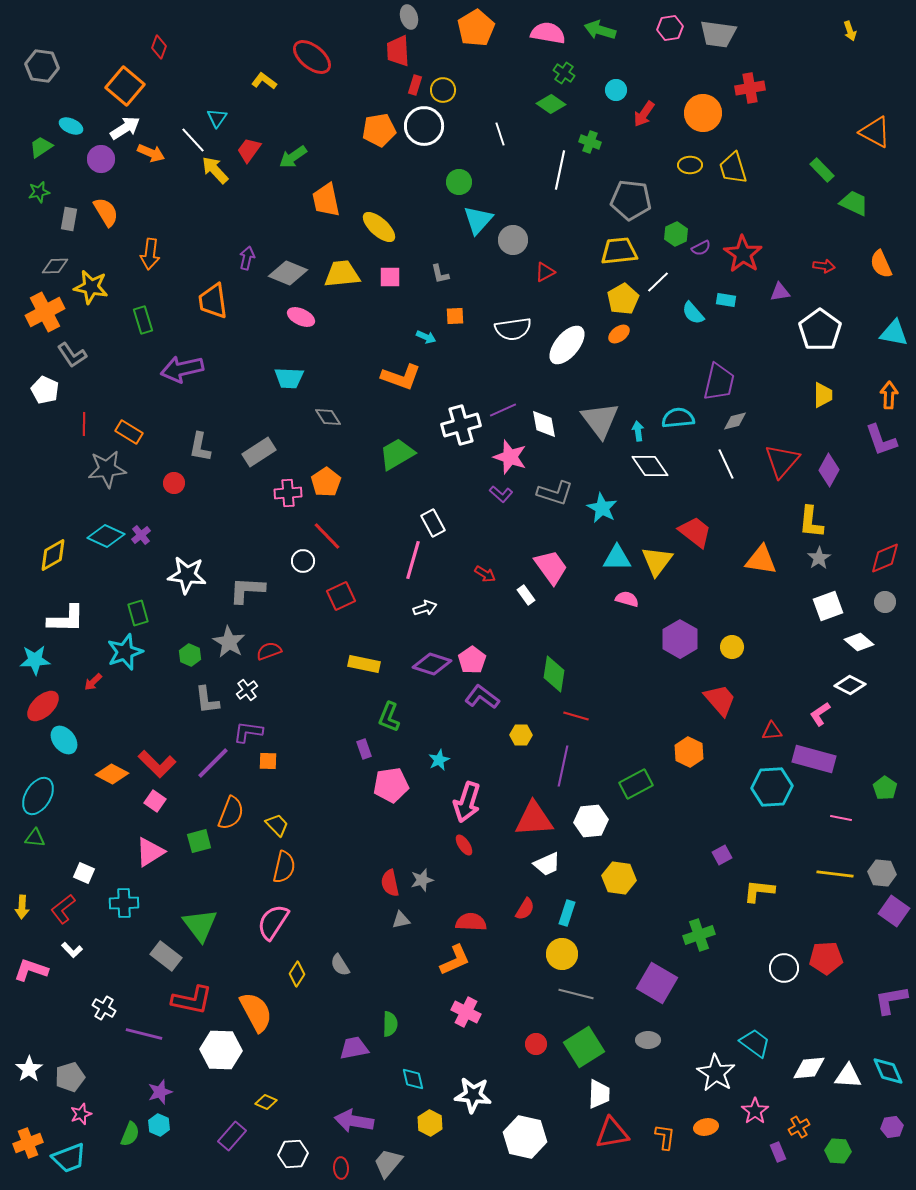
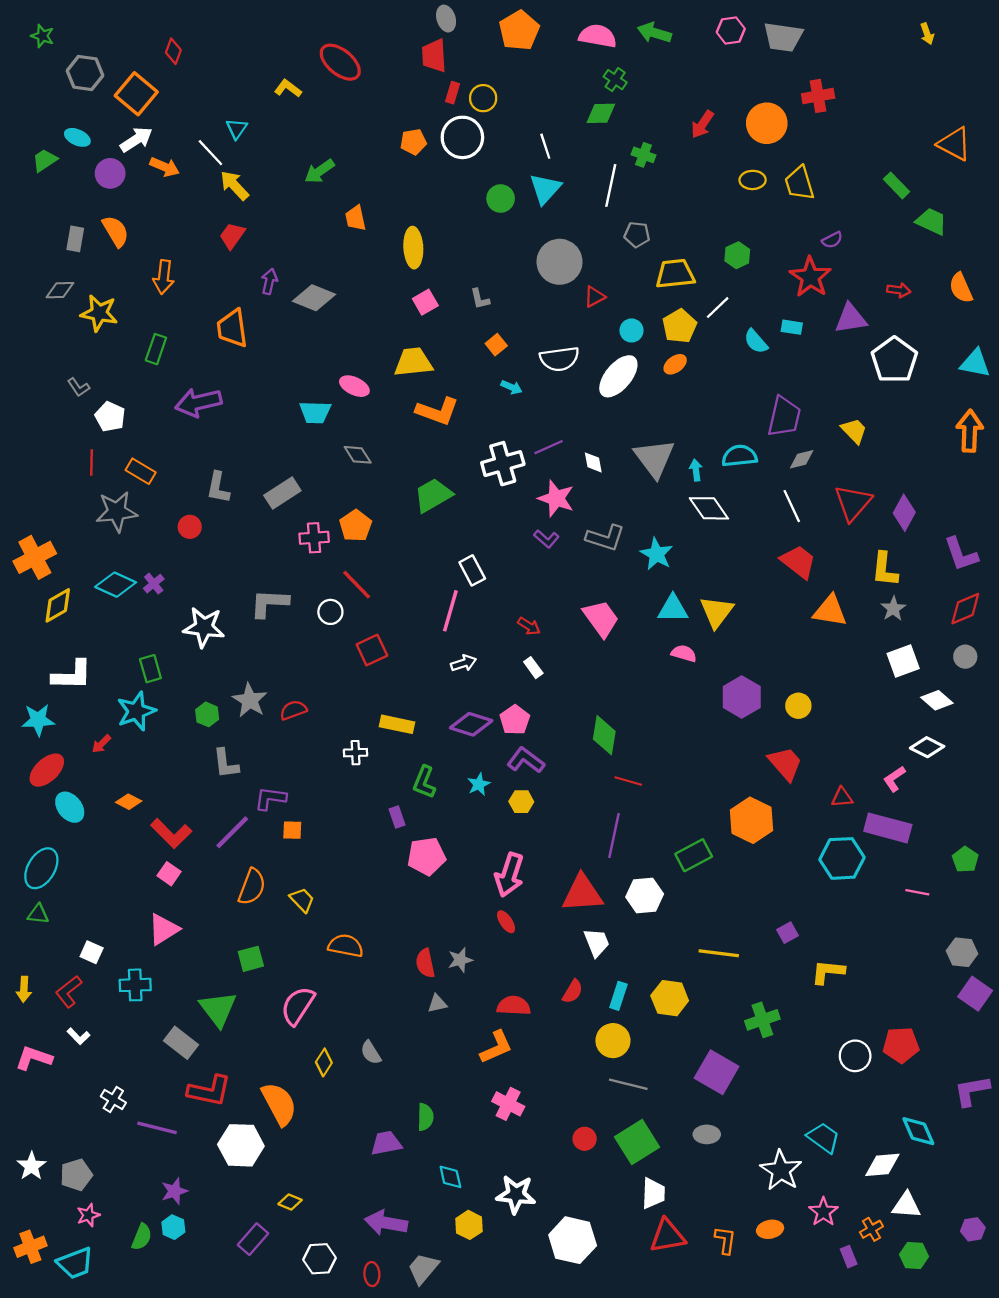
gray hexagon: (42, 66) -> (85, 73), moved
cyan circle: (616, 90) -> (631, 330), moved
green diamond: (551, 104) -> (601, 113), turned -36
orange pentagon: (379, 130) -> (413, 142), size x0.7
red trapezoid: (249, 150) -> (232, 236), moved
green star: (39, 192) -> (42, 36), moved, turned 30
orange trapezoid: (326, 200) -> (356, 218), size x0.7
gray pentagon: (631, 200) -> (637, 234), moved, size x0.6
cyan triangle: (478, 220) -> (545, 189), moved
yellow ellipse: (379, 227) -> (413, 248), turned 45
gray circle: (513, 240) -> (559, 262), size x1.4
purple semicircle: (701, 248) -> (832, 240), moved
yellow trapezoid: (342, 274) -> (413, 362), moved
pink square: (390, 277) -> (425, 302), turned -30
purple triangle: (780, 292) -> (851, 318), size x1.5
orange cross: (45, 312) -> (35, 557), moved
orange square: (455, 316) -> (496, 345), turned -36
pink ellipse: (301, 317) -> (354, 386), moved
green rectangle: (143, 320) -> (156, 349), turned 36
cyan arrow: (426, 337) -> (511, 387), moved
gray L-shape: (72, 355) -> (78, 387), size x0.7
white pentagon: (45, 390) -> (110, 417), moved
yellow trapezoid: (823, 395) -> (854, 431), moved, turned -44
orange arrow: (889, 395) -> (970, 431), size x1.4
white diamond: (544, 424) -> (593, 462), size x0.7
purple L-shape: (881, 440) -> (961, 554), moved
red trapezoid: (695, 532) -> (798, 562), moved
gray L-shape: (247, 590) -> (269, 603), moved
white rectangle: (526, 595) -> (533, 668), moved
white cross: (247, 690) -> (356, 753), moved, turned 35
yellow hexagon: (521, 735) -> (521, 802), moved
orange hexagon: (689, 752) -> (751, 820), size x1.4
cyan star: (439, 760) -> (479, 784), moved
orange diamond: (112, 774) -> (129, 802), moved, size x0.7
green square: (199, 841) -> (251, 959), moved
white trapezoid: (547, 864) -> (597, 942), turned -88
orange semicircle: (284, 867) -> (346, 946), moved, turned -92
yellow line: (835, 874) -> (719, 953), moved
yellow hexagon: (619, 878) -> (670, 998), moved
cyan diamond: (888, 1071) -> (918, 1131), moved
white triangle: (848, 1076) -> (906, 1205), moved

